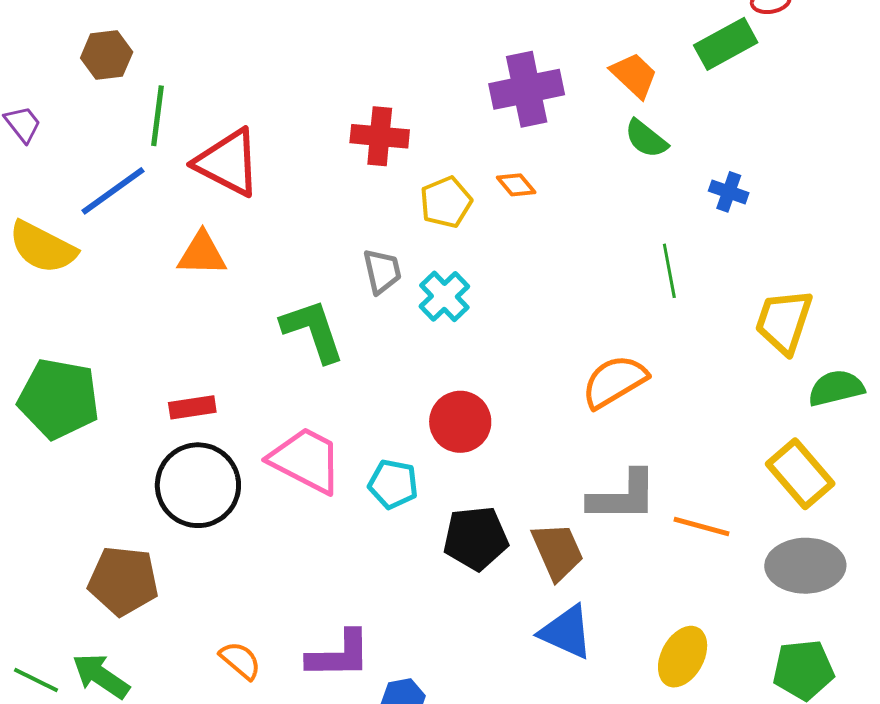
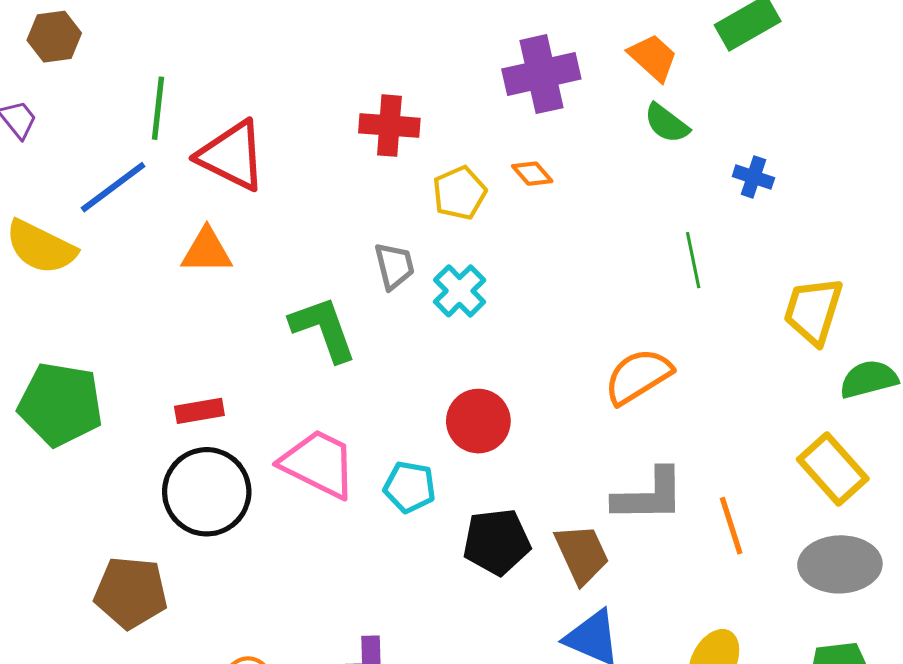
brown hexagon: (107, 55) -> (54, 37), moved
orange line: (701, 527) -> (731, 526), turned 58

